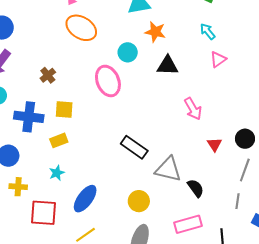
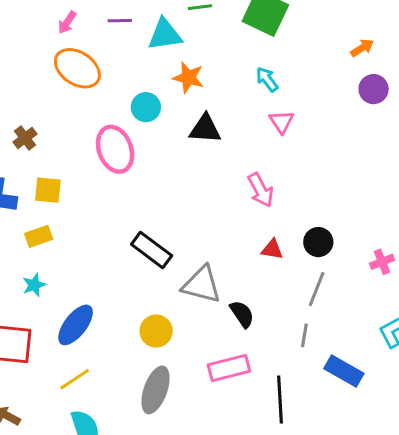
pink triangle: (218, 59) -> (282, 122), turned -30
pink arrow: (193, 109) -> (261, 190), moved
red triangle: (214, 144) -> (272, 249), turned -49

